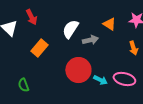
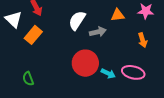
orange triangle: (109, 24) -> (118, 15), turned -40
orange rectangle: (39, 48) -> (33, 35), moved

